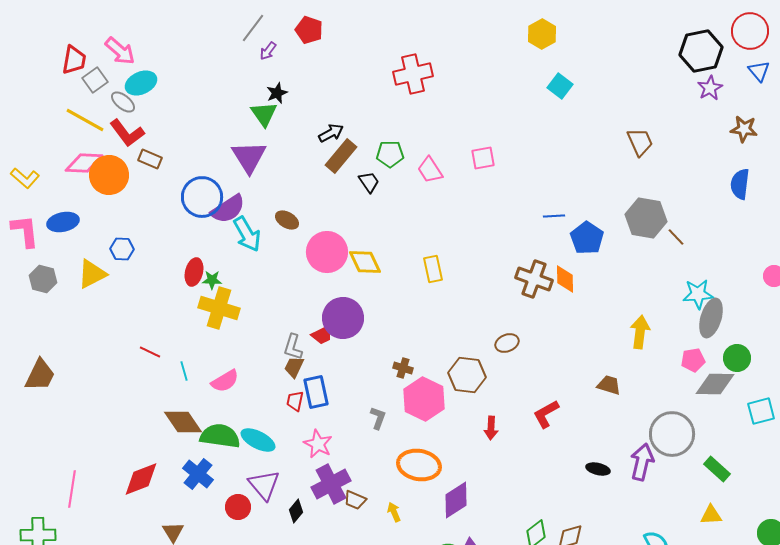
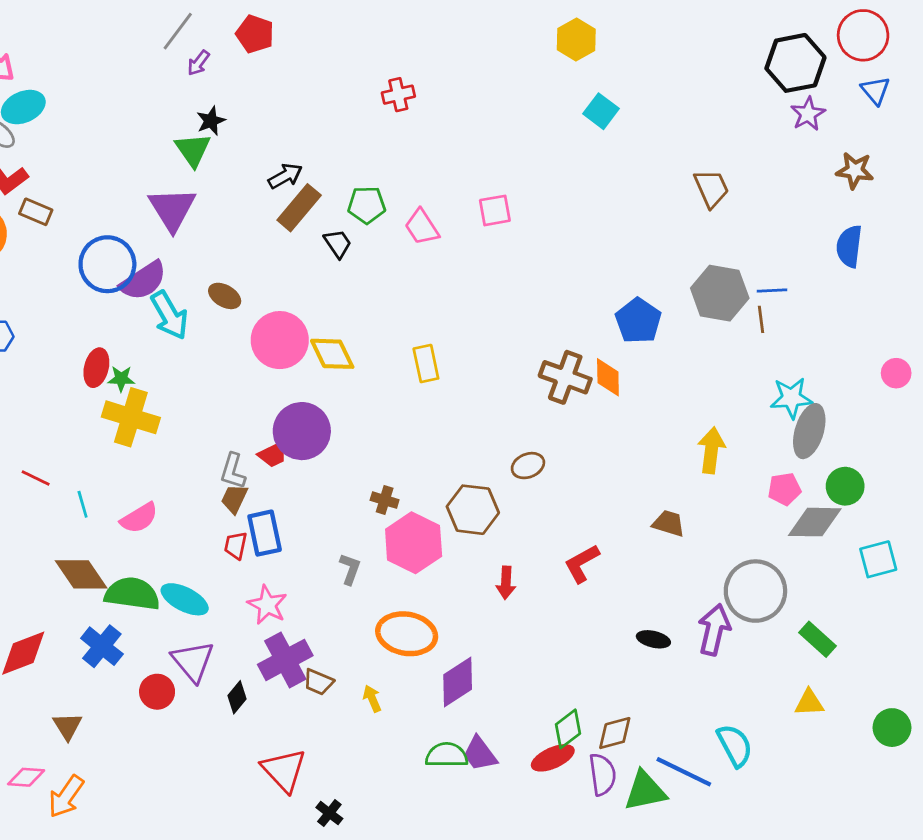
red cross: (413, 74) -> (398, 95), size x0.6
blue line: (554, 216) -> (772, 290), moved
brown line: (676, 237) -> (761, 319), turned 36

